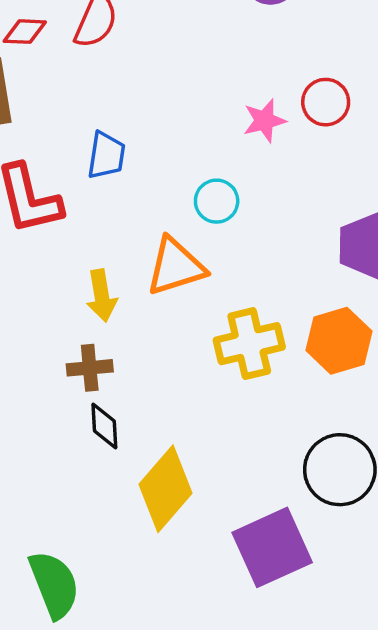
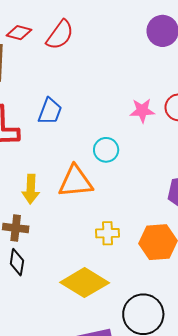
yellow cross: (249, 344) -> (108, 233), size x0.6
yellow diamond: (166, 489) -> (85, 283), moved, turned 69

